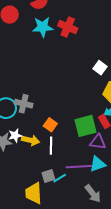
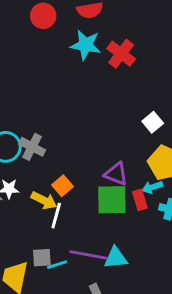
yellow arrow: (31, 140) -> (44, 200), moved
purple triangle: (98, 142) -> (116, 174), moved

